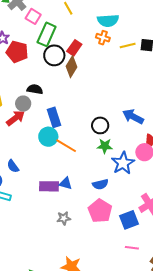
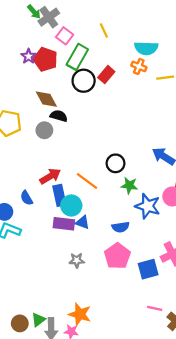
red pentagon: (17, 52) -> (45, 59), moved
brown diamond: (71, 67) -> (46, 99), moved, turned -65
blue rectangle: (54, 117) -> (59, 195), moved
red arrow: (16, 118) -> (50, 176), moved
black circle: (100, 125) -> (116, 163), moved
cyan circle: (48, 137) -> (71, 205), moved
blue star: (123, 163) -> (148, 206), turned -30
pink line: (132, 248) -> (155, 308), moved

